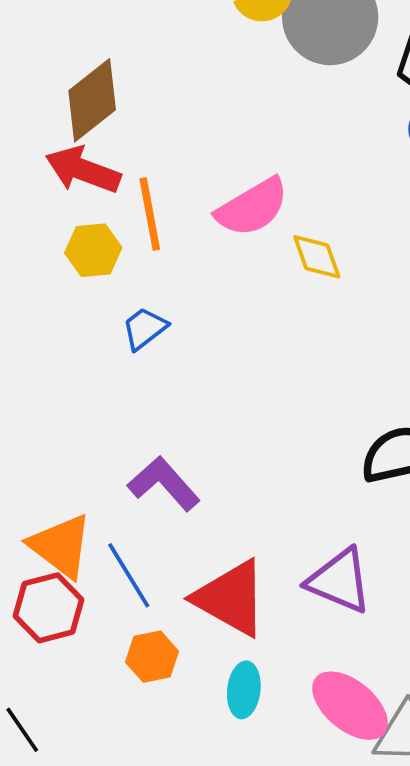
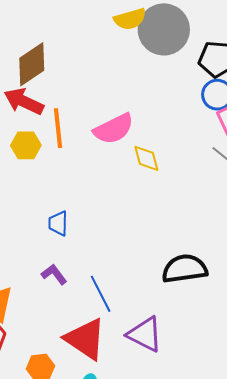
blue trapezoid: (145, 328) -> (58, 223), moved, turned -56
purple L-shape: (164, 484) -> (54, 274), size x0.7
blue line: (129, 575) -> (101, 294), moved

